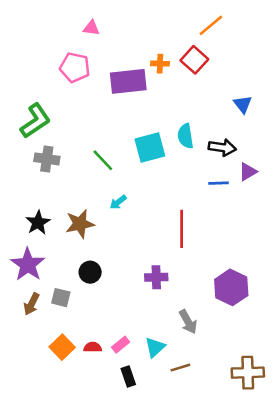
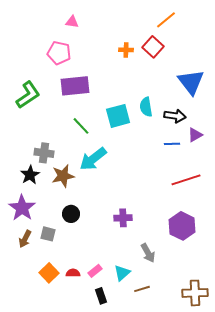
purple rectangle: (128, 81) -> (75, 86), moved
blue triangle: (243, 104) -> (191, 82), size x1.8
gray cross: (47, 159) -> (44, 153), moved
cyan arrow: (118, 202) -> (93, 159), size x2.0
red line: (182, 229) -> (186, 180), moved, turned 72

